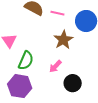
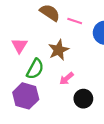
brown star: (63, 40) -> (59, 50), moved

